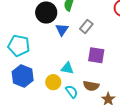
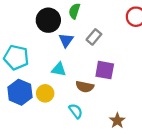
cyan triangle: (67, 68) -> (59, 69), moved
yellow circle: (53, 82) -> (45, 93), moved
brown semicircle: (91, 86) -> (85, 87), moved

